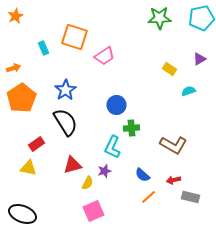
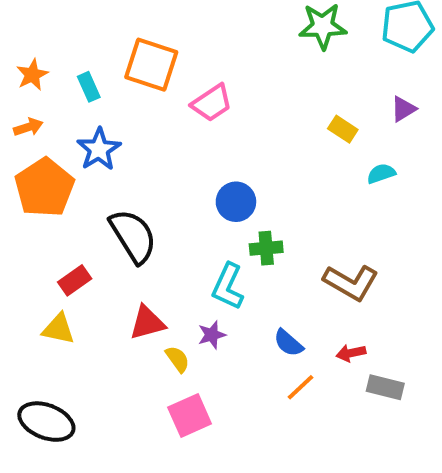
orange star: (16, 16) -> (32, 75), moved
blue star: (66, 90) -> (99, 149), moved
yellow semicircle: (88, 183) -> (177, 359), turned -64

